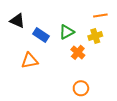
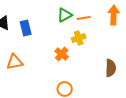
green triangle: (67, 32) -> (65, 15), moved
blue rectangle: (41, 35) -> (26, 28), moved, turned 42

